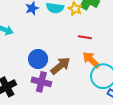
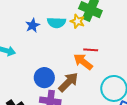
orange arrow: (91, 60) -> (83, 62), moved

